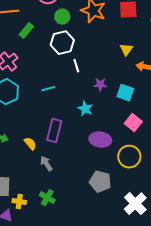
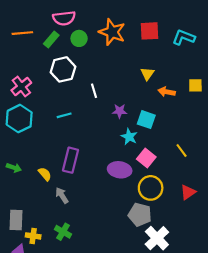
green rectangle: (26, 31) -> (51, 40), moved
white hexagon: (62, 43) -> (63, 69), moved
cyan star: (85, 109) -> (129, 137), moved
pink square: (133, 123) -> (146, 158), moved
gray pentagon: (100, 182) -> (140, 215), moved

